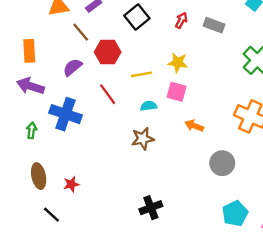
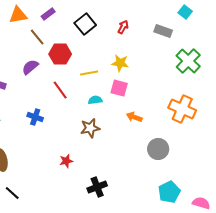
gray rectangle: (214, 25) -> (163, 31), moved
blue cross: (65, 114) -> (35, 117), moved, size x0.6
red star: (71, 184) -> (66, 161), moved

